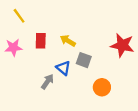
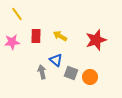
red star: (122, 45) -> (96, 40), moved, turned -30
gray square: (84, 60) -> (71, 73), moved
gray arrow: (47, 82) -> (42, 72), turned -48

